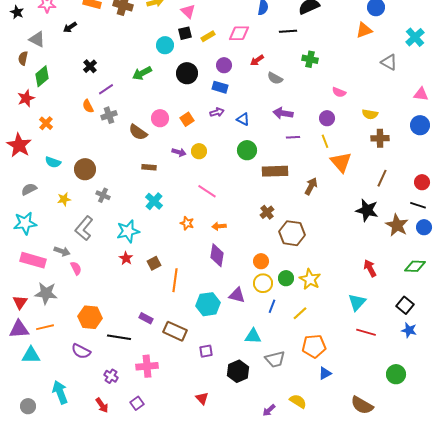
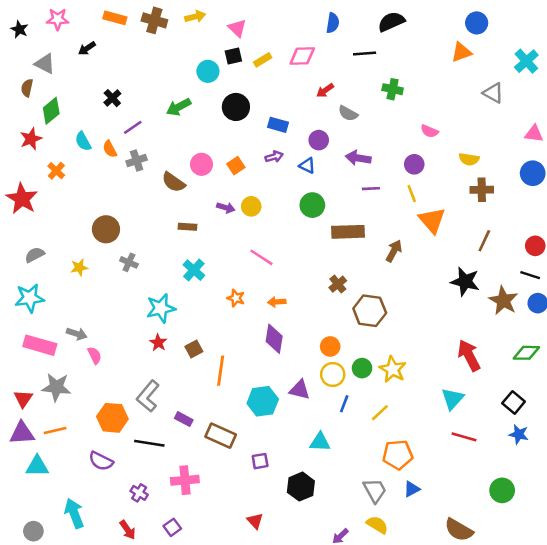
purple circle: (224, 65) -> (319, 140), moved
cyan semicircle: (53, 162) -> (83, 141), moved, turned 42
gray L-shape: (84, 228) -> (148, 396), moved
red arrow: (370, 268) -> (469, 355), size x1.4
gray trapezoid: (275, 359) -> (375, 490), moved, turned -105

